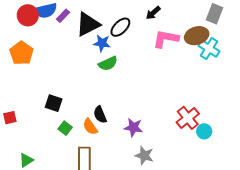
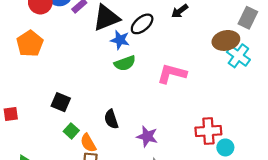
pink L-shape: (166, 39) -> (172, 74), moved
red cross: (188, 118) -> (208, 131), turned 30
orange semicircle: (90, 127) -> (88, 143), moved

